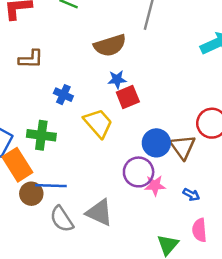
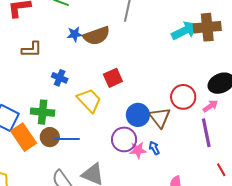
blue star: (117, 79) -> (75, 34), moved
blue line: (51, 186) -> (67, 139), moved
brown circle: (31, 194) -> (50, 137), moved
blue arrow: (191, 195) -> (154, 148), moved, turned -144

